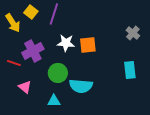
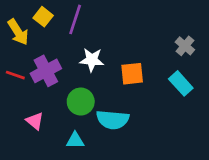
orange square: (88, 45) -> (132, 74), moved
red line: (14, 63) -> (15, 75), moved
cyan rectangle: (130, 70) -> (181, 83), moved, turned -36

